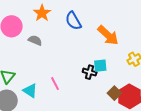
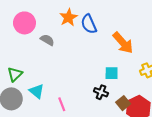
orange star: (42, 13) -> (68, 17), moved
black cross: (90, 72) -> (101, 92), moved
pink line: (55, 84) -> (62, 104), moved

